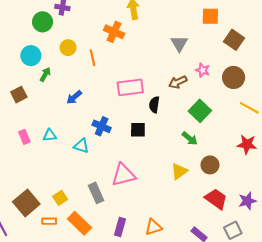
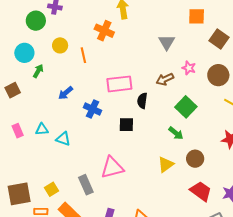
blue cross: (102, 126) -> (92, 109), moved
cyan triangle: (81, 146) -> (63, 139), moved
brown square: (26, 203) -> (19, 194), turned 30

